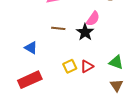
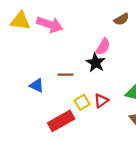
brown line: (58, 28) -> (66, 75), moved
red rectangle: (30, 80) -> (61, 121), moved

